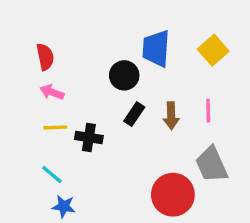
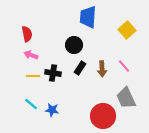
blue trapezoid: (156, 48) -> (88, 17), moved
pink line: (208, 111) -> (124, 66), turned -40
black cross: (89, 138) -> (53, 73), moved
blue star: (64, 206) -> (52, 110), moved

